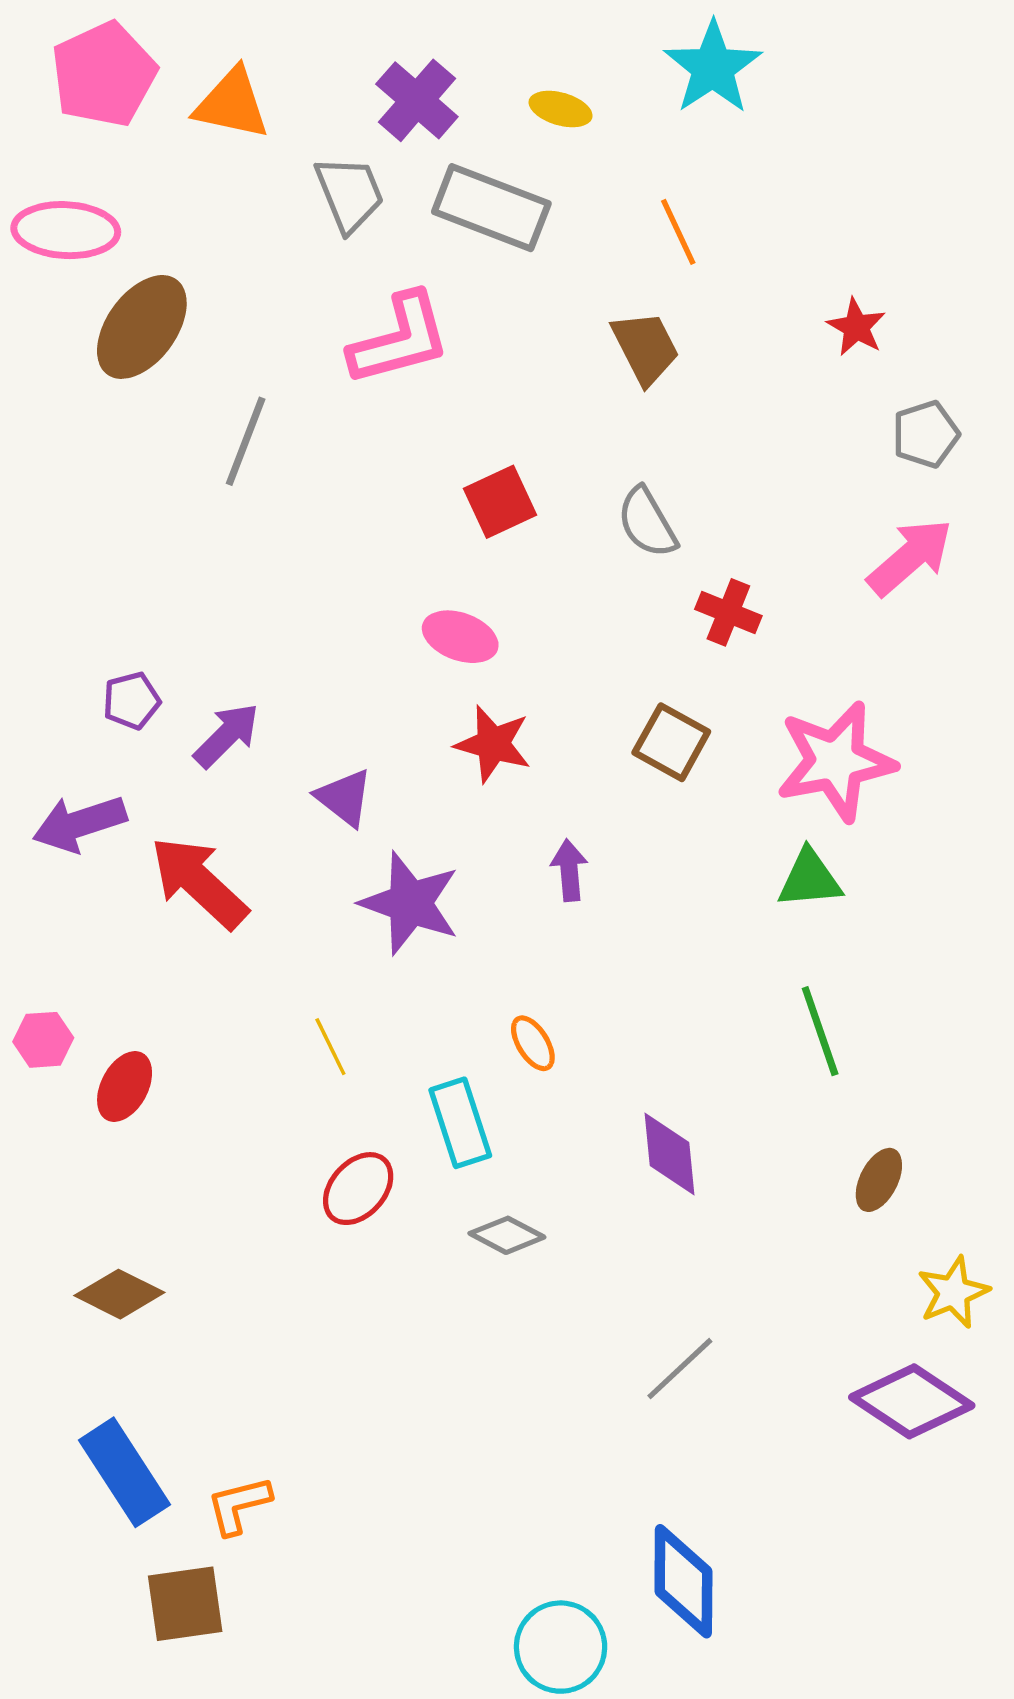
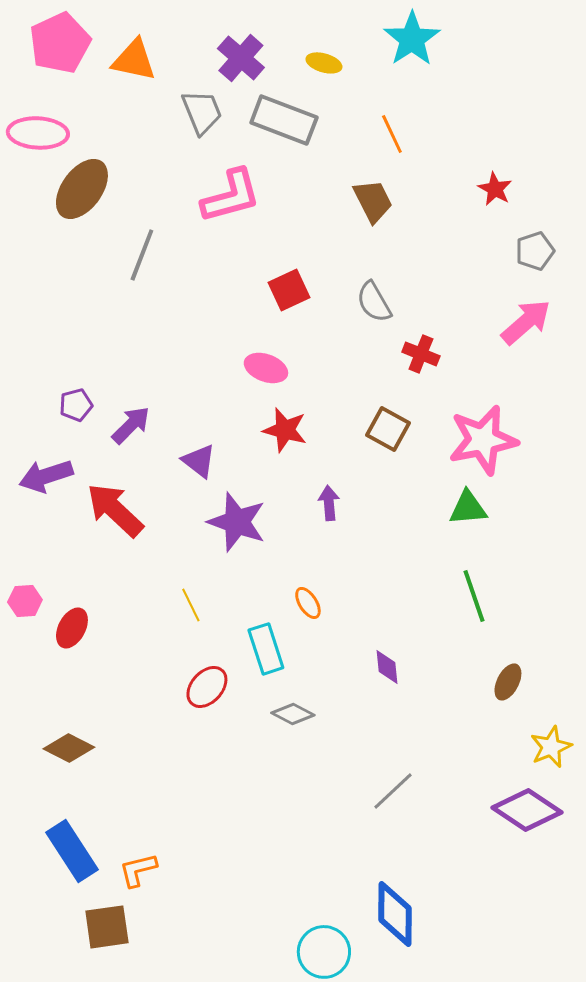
purple diamond: (670, 1154) -> (387, 667), size x0.7

